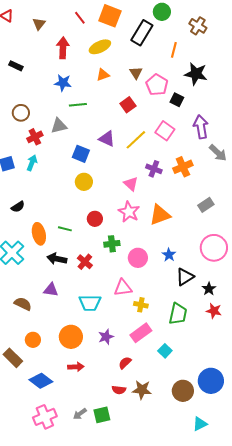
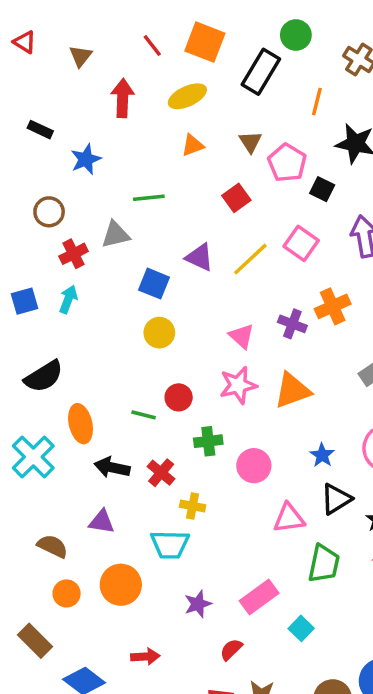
blue star: (63, 83) -> (86, 159), moved, turned -30
purple cross: (154, 169) -> (292, 324), moved
black semicircle: (18, 207) -> (44, 376), size x1.6
pink star: (129, 212) -> (238, 385), turned 30
green line: (65, 229) -> (144, 415), moved
blue star: (169, 255) -> (322, 455), moved
pink triangle: (123, 288) -> (289, 518), moved
yellow cross: (141, 305) -> (193, 506), moved
orange circle: (71, 337) -> (121, 585), moved
orange circle: (33, 340) -> (67, 593), moved

